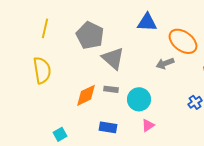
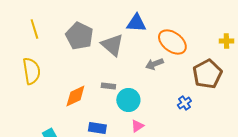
yellow line: (45, 28) -> (34, 29), turned -30
gray triangle: (113, 58) -> (112, 45), moved
gray rectangle: (111, 89) -> (108, 86), moved

